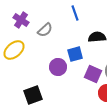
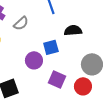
purple square: (93, 74) -> (57, 79), moved

